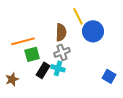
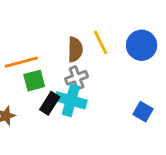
yellow line: (78, 16) -> (101, 42), moved
blue circle: (93, 31) -> (142, 45), moved
cyan cross: (58, 68) -> (71, 100), size x1.5

